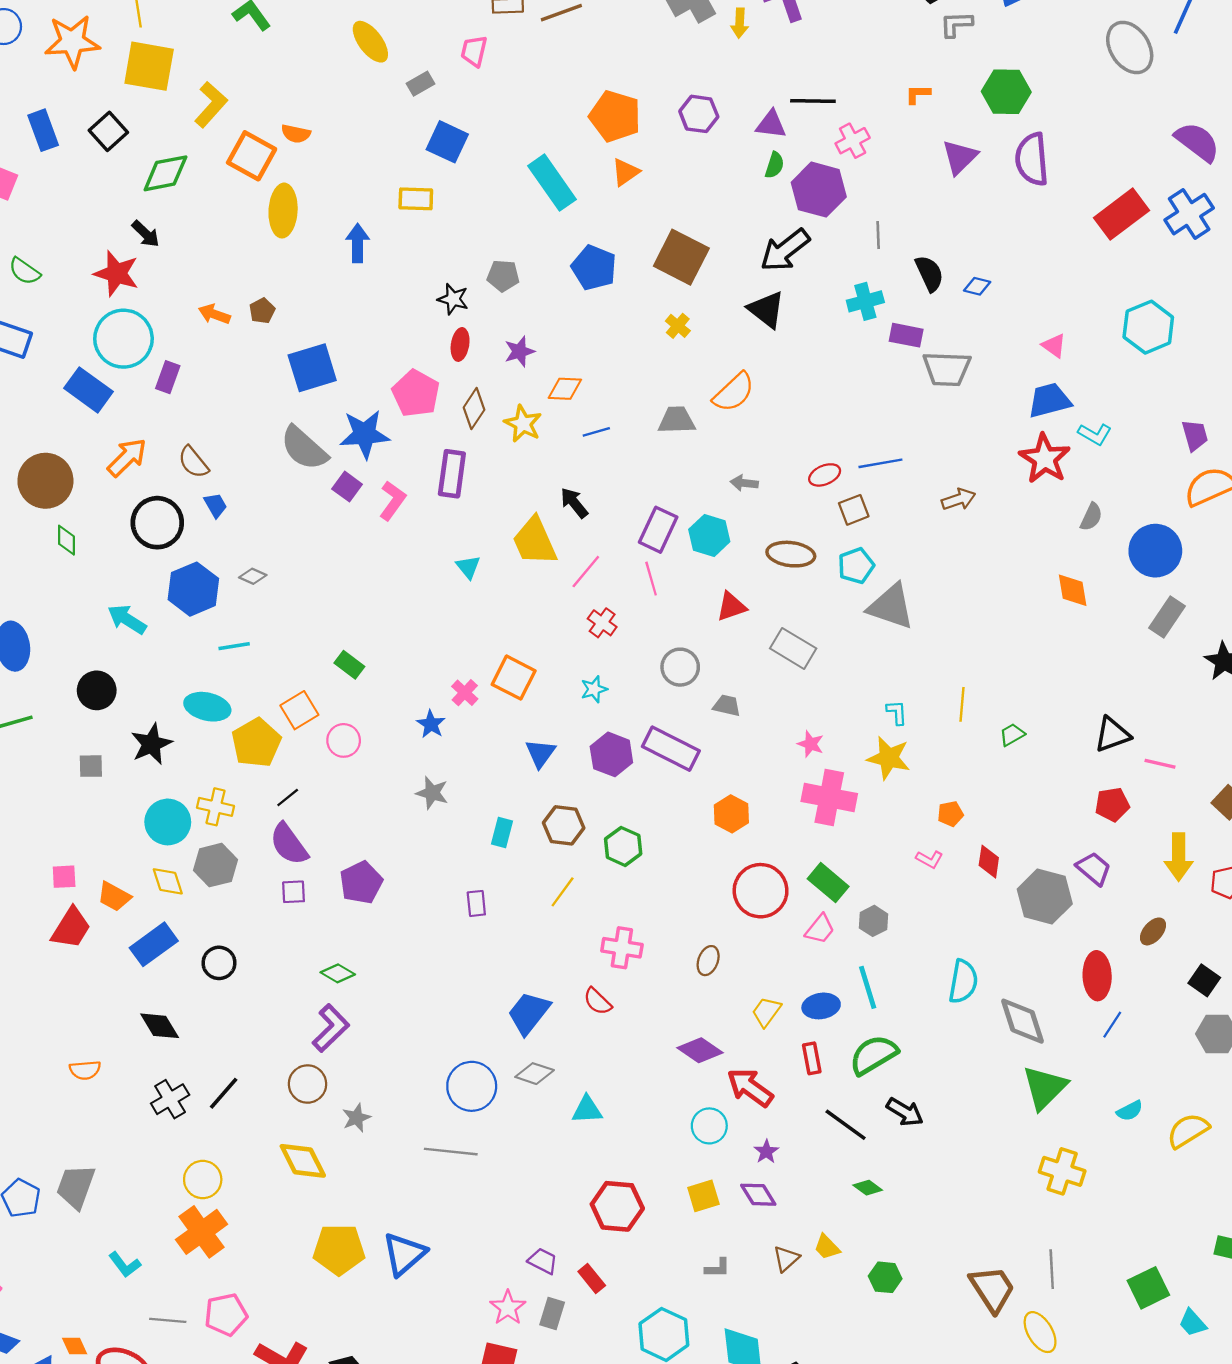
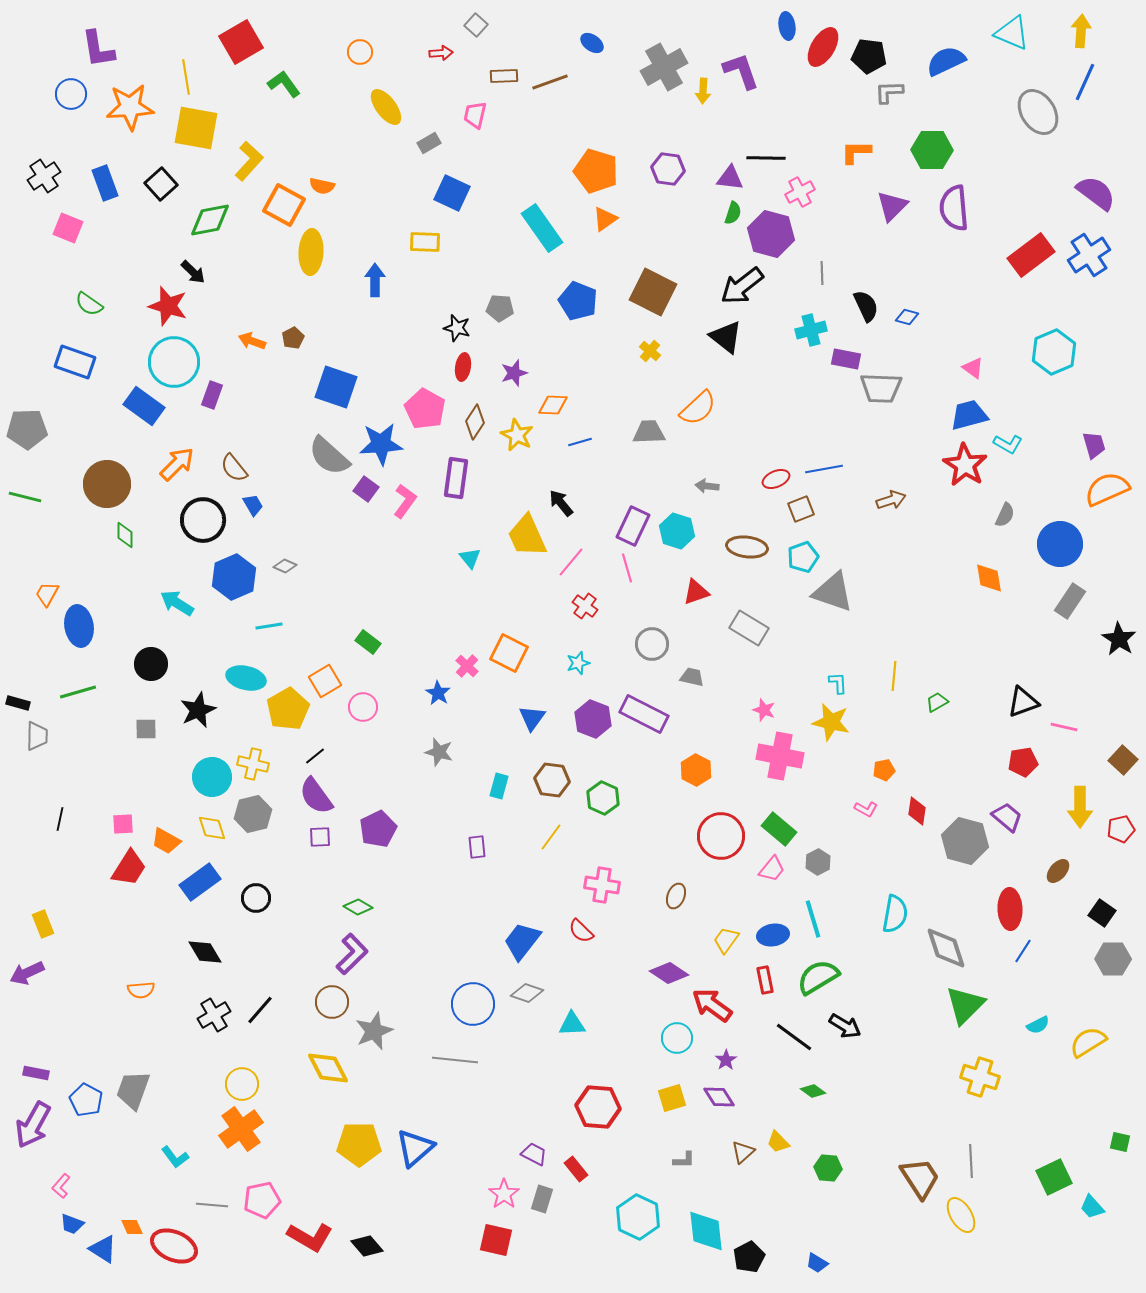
orange L-shape: (918, 94) -> (856, 152), size x1.4
blue square: (312, 368) -> (336, 387), turned 36
gray star: (356, 1118) -> (374, 1031), size x1.5

